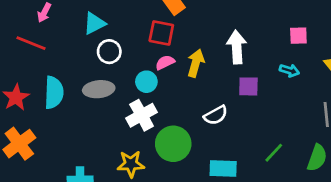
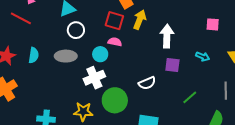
pink square: (298, 36) -> (213, 24), moved
pink semicircle: (165, 62) -> (115, 42), turned 32
yellow arrow: (196, 63) -> (140, 20), moved
cyan semicircle: (54, 93) -> (34, 55), size x0.7
green line: (274, 153) -> (190, 97), moved

